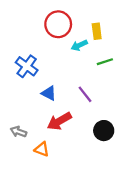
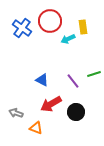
green line: (105, 62) -> (94, 74), moved
blue cross: (27, 66) -> (22, 28), moved
black circle: (104, 131) -> (76, 112), moved

